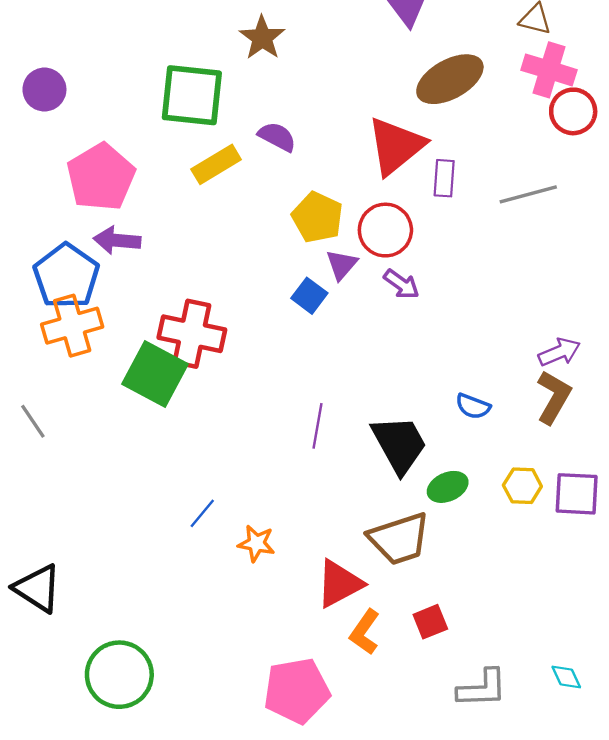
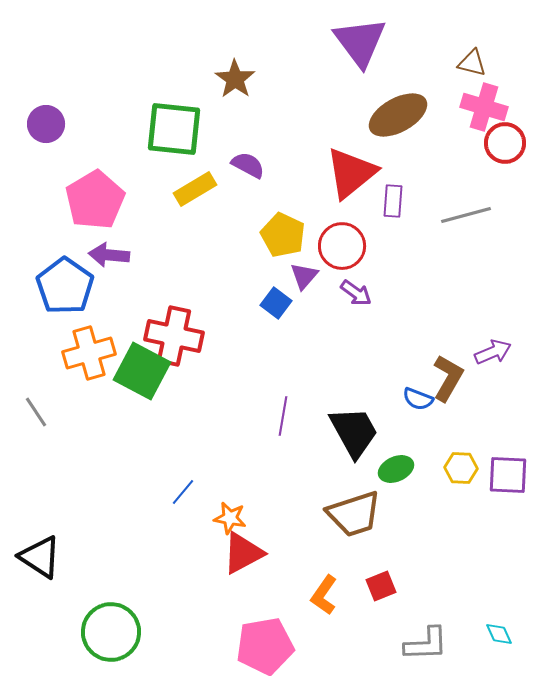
orange cross: (72, 326) -> (89, 353), moved
brown L-shape: (554, 397) -> (448, 378), moved
red triangle: (339, 584) -> (243, 553), moved

